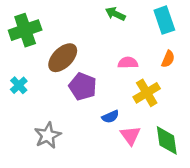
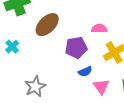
purple pentagon: (83, 87) -> (76, 48), moved, turned -30

